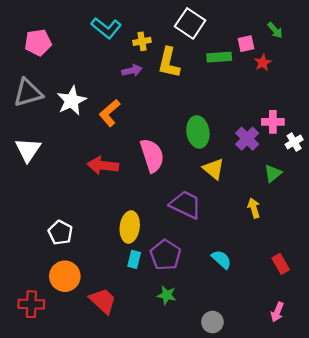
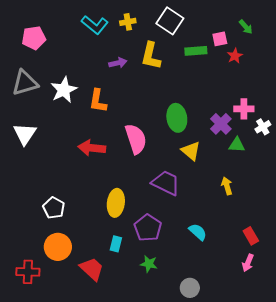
yellow cross: (142, 41) -> (128, 22), moved
orange L-shape: (110, 113) -> (98, 101), turned -40
green triangle: (273, 173) -> (237, 145), moved, turned 42
cyan rectangle: (134, 259) -> (116, 244), moved
pink arrow: (277, 312) -> (248, 263), moved

